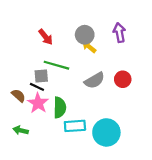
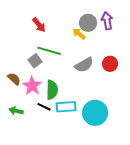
gray circle: (85, 35) -> (88, 23), moved
gray square: (41, 76) -> (35, 61), turned -32
black line: (37, 87) -> (44, 107), moved

